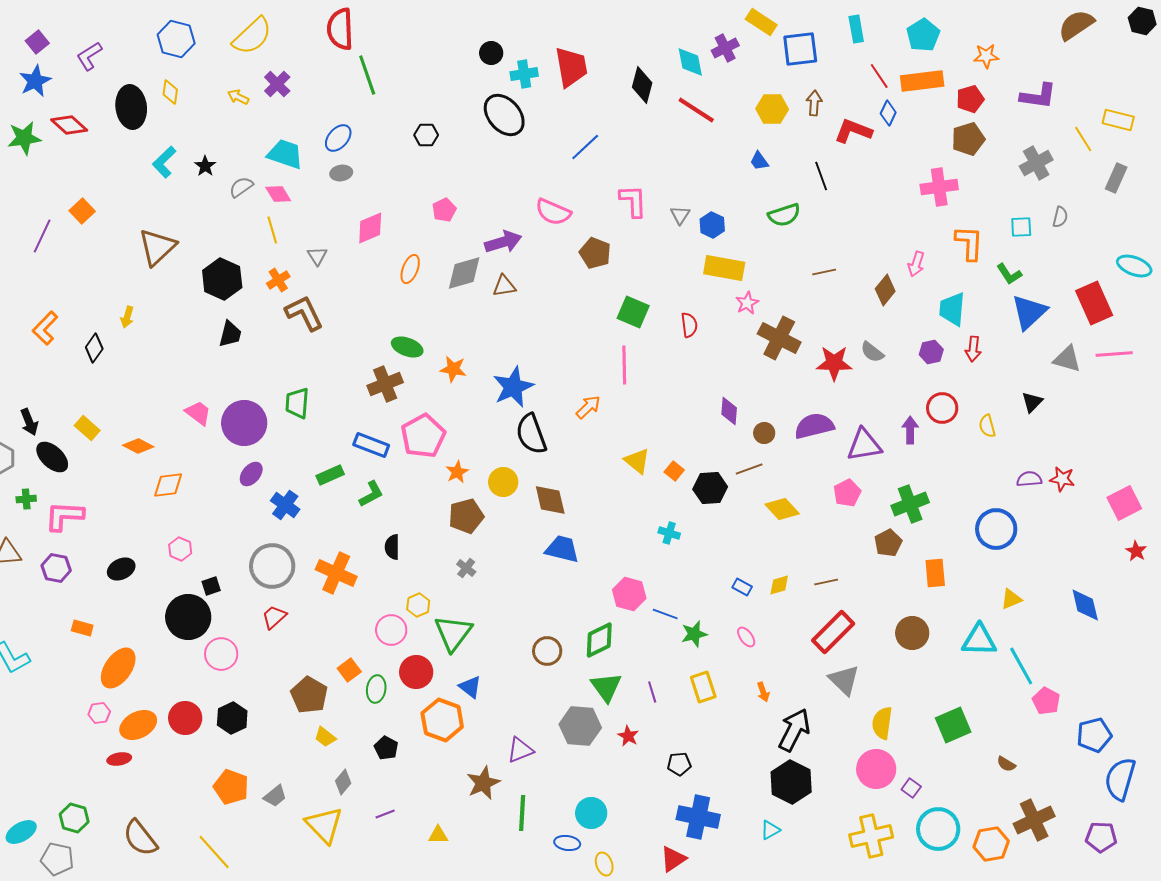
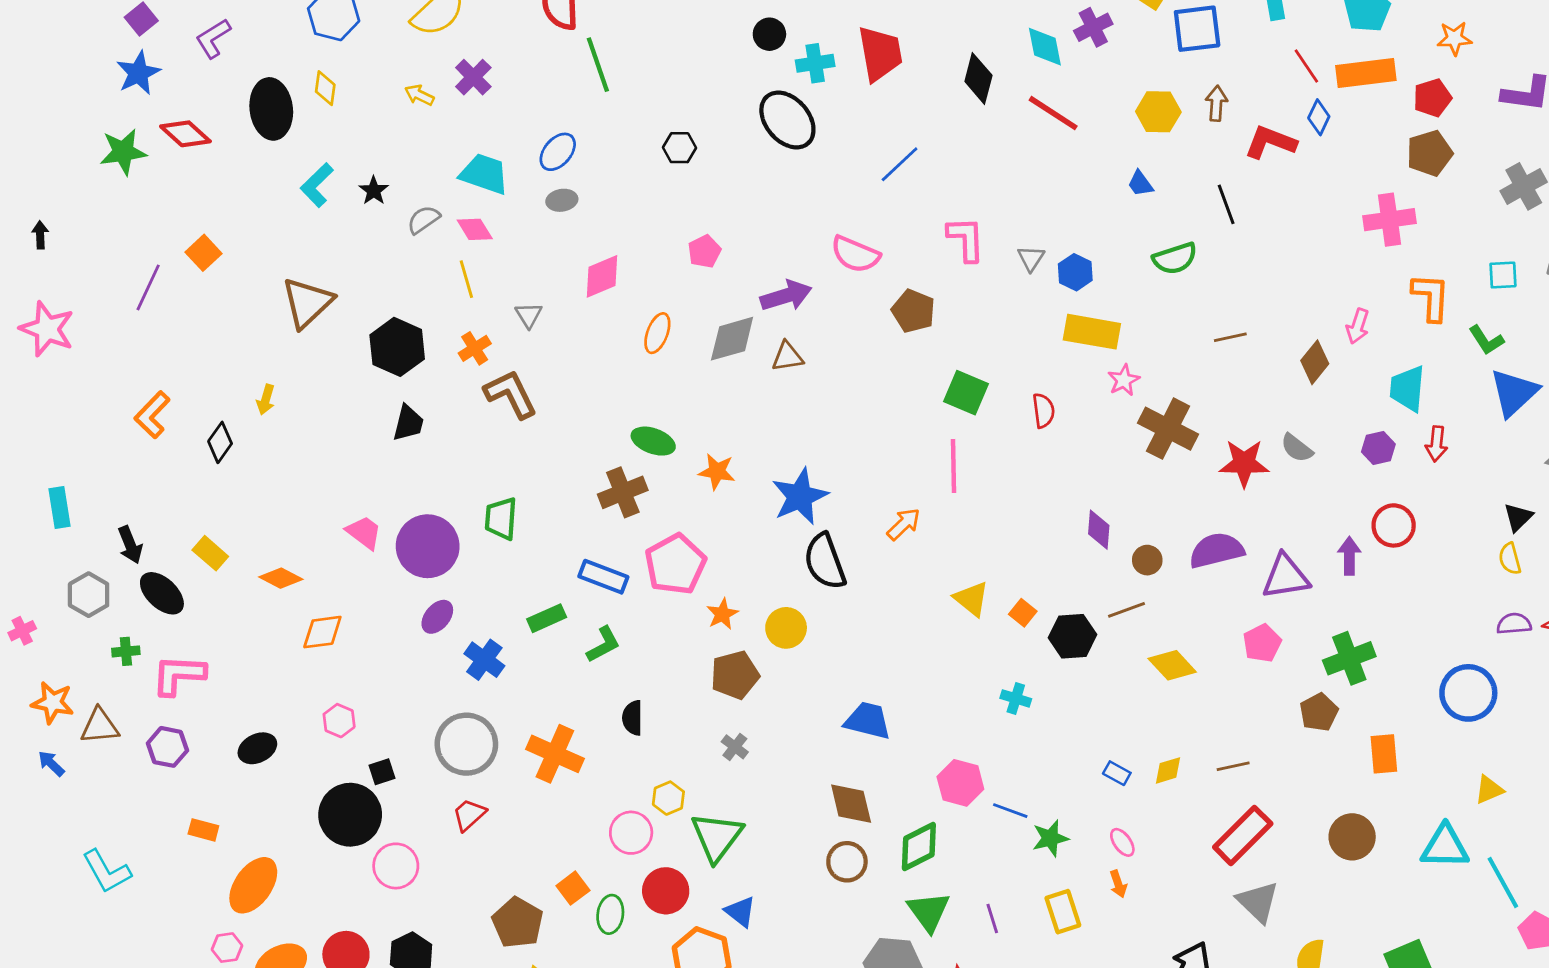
yellow semicircle: (987, 426) -> (1510, 559), moved
brown diamond: (550, 500) -> (851, 804), moved
orange arrow: (763, 692) -> (1118, 884), moved

